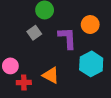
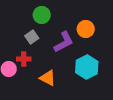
purple L-shape: (67, 38) -> (64, 42), turned 65
red cross: (24, 83) -> (24, 59), moved

